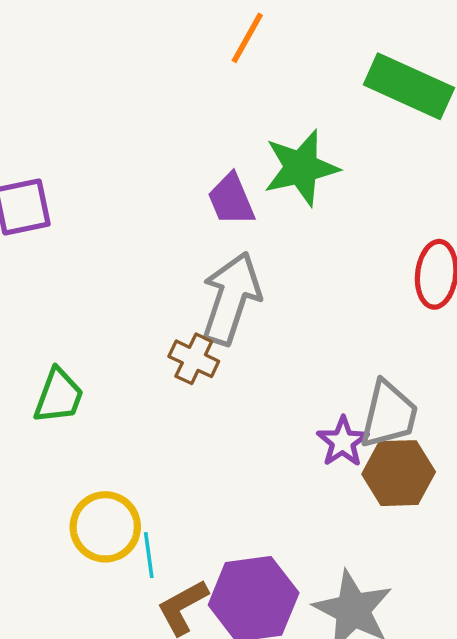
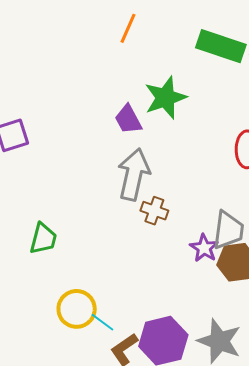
brown cross: (194, 359) -> (154, 211), moved
cyan line: (149, 555) -> (102, 322), turned -40

